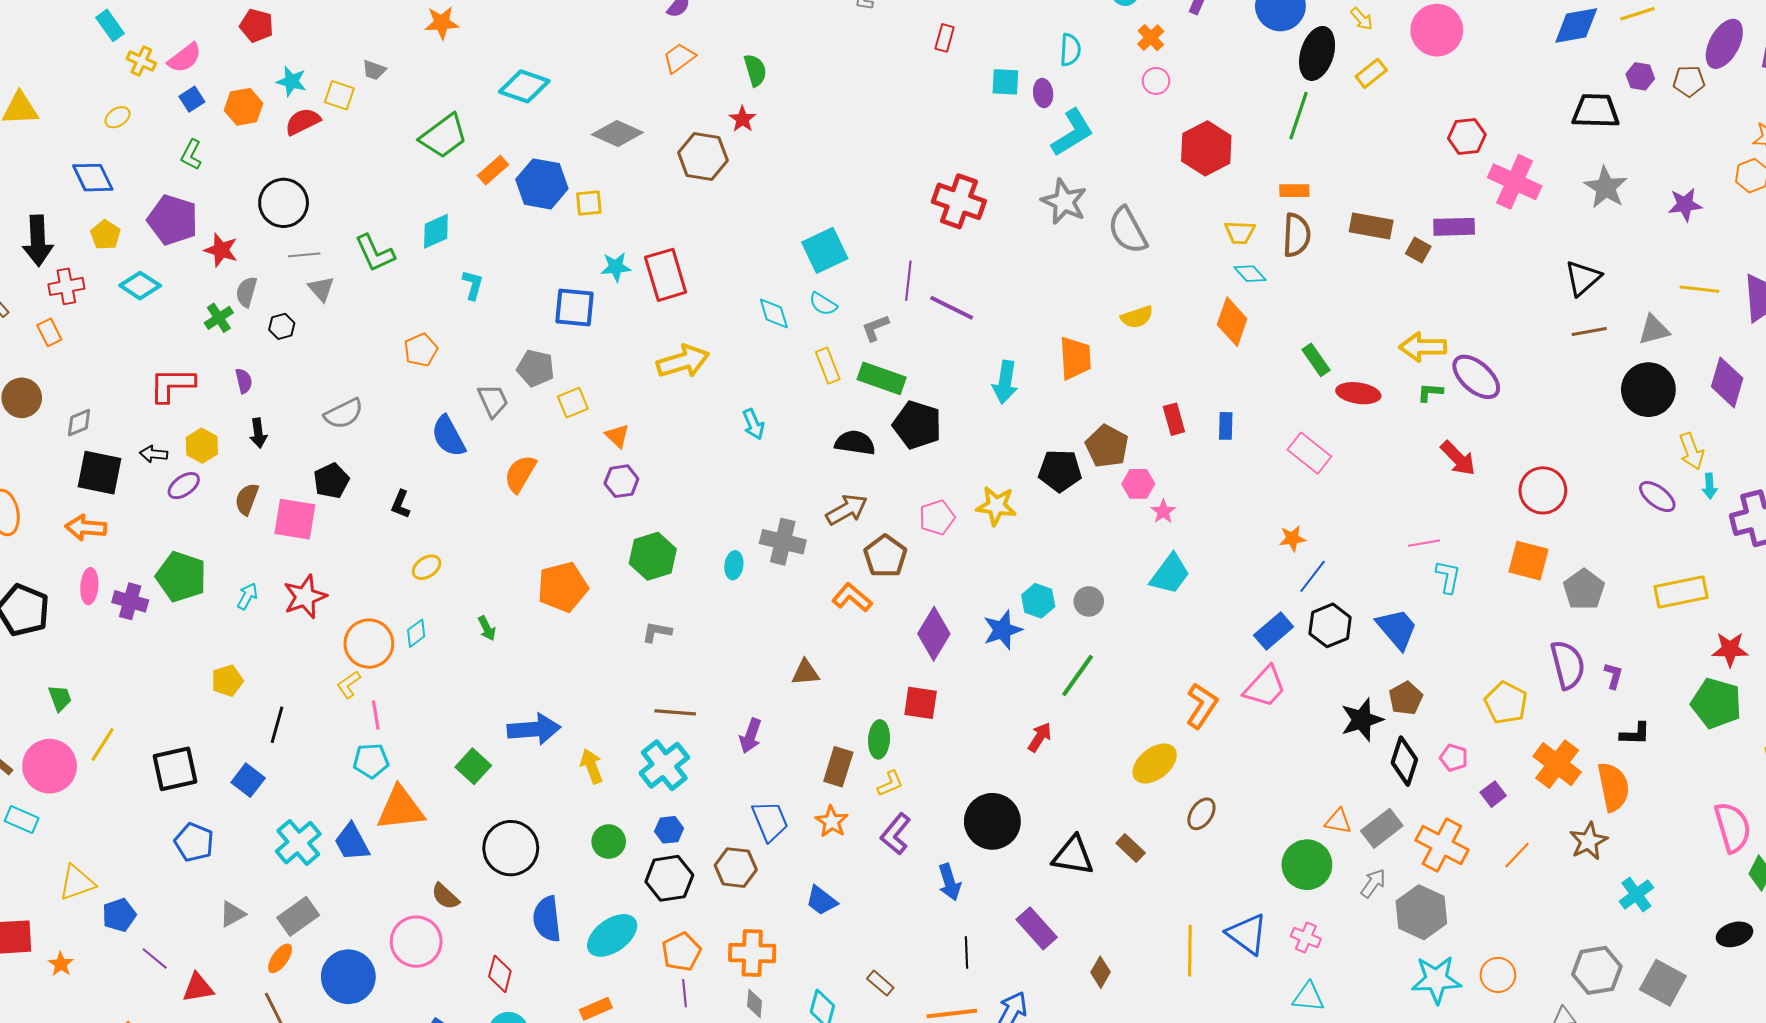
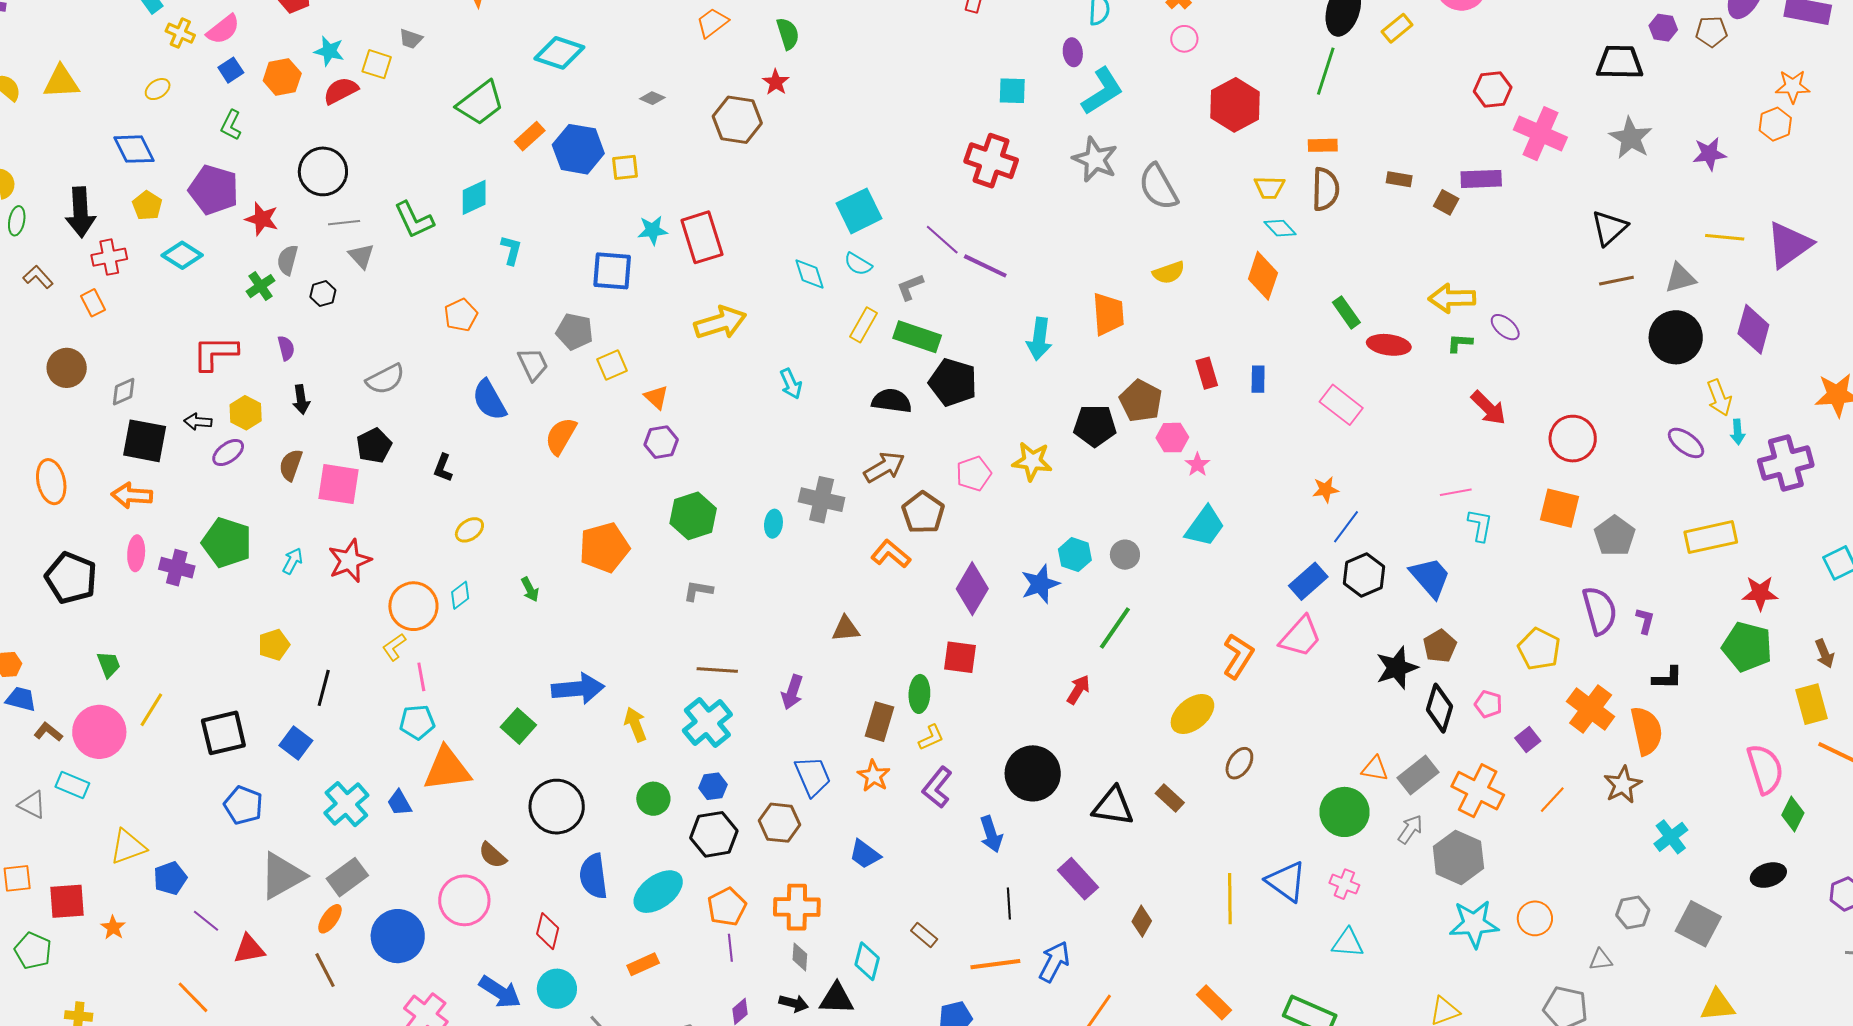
cyan square: (1005, 82) -> (1012, 91), moved
gray diamond: (617, 133) -> (652, 98), size x0.5
brown rectangle: (1371, 226) -> (1399, 179), size x0.6
purple line: (908, 281) -> (942, 240), turned -54
yellow rectangle: (828, 366) -> (864, 325), turned 52
purple ellipse: (1476, 377) -> (1505, 327), size x0.6
blue trapezoid: (352, 842) -> (399, 803), size x0.7
gray triangle: (232, 914) -> (282, 876), size x1.8
gray hexagon: (1597, 970) -> (1633, 912), size x0.7

